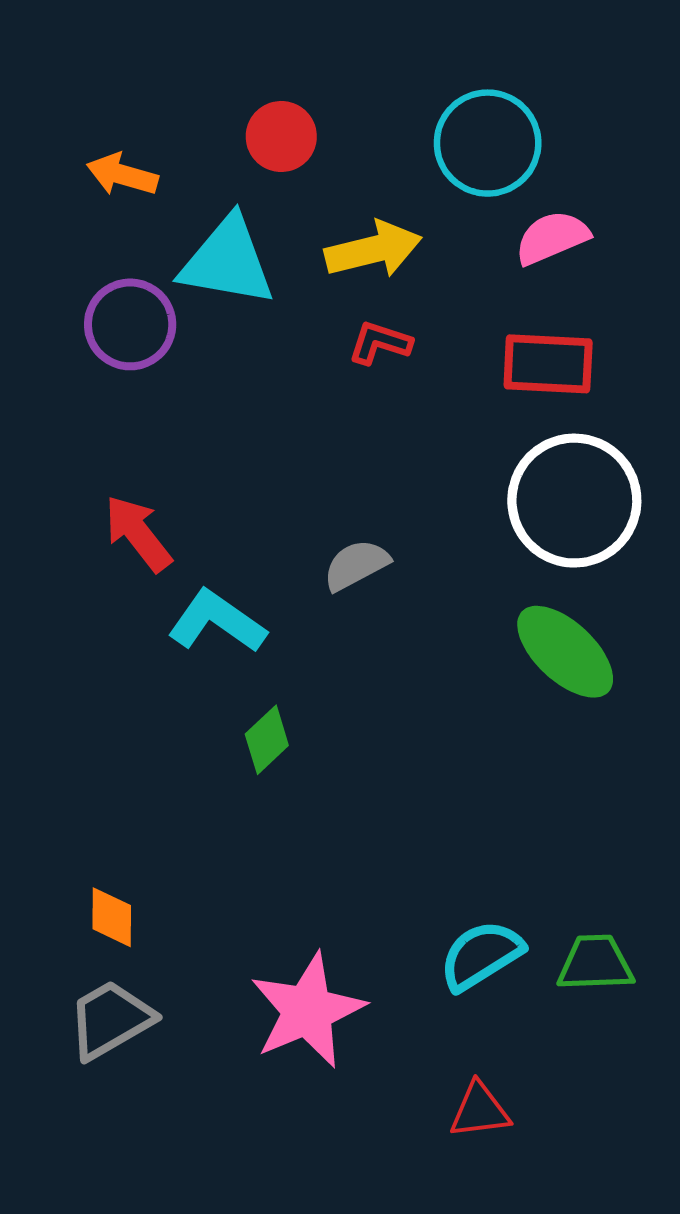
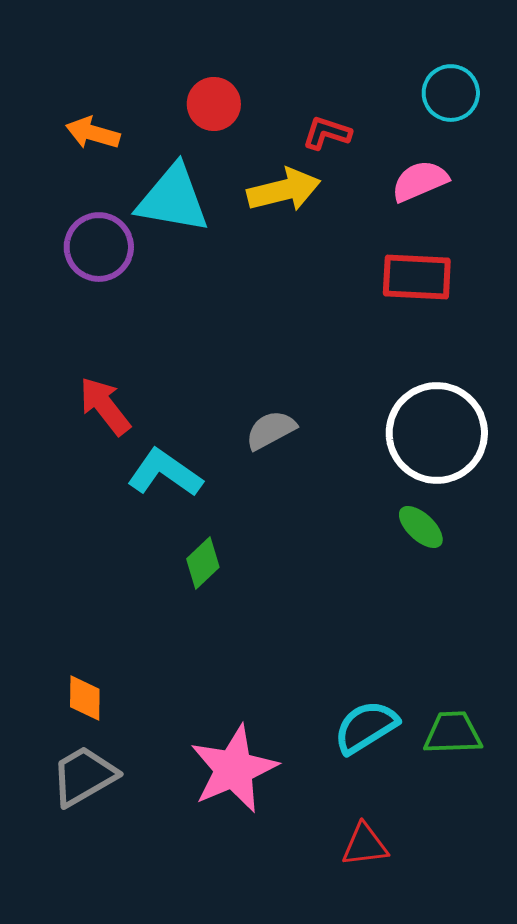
cyan circle: (488, 143) -> (451, 93), moved, size x0.7
red L-shape: (380, 343) -> (327, 133), moved
white circle: (574, 501) -> (437, 433), moved
green ellipse: (565, 652) -> (421, 527), moved, size x0.6

